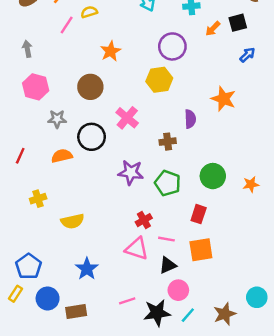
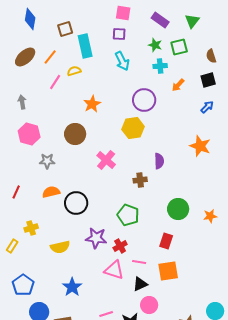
black square: (238, 23) -> (208, 80), moved
orange star: (223, 99) -> (200, 146), moved
black circle: (92, 137) -> (76, 203), moved
purple star: (131, 172) -> (96, 238), moved
green pentagon: (168, 183) -> (128, 215), moved
yellow rectangle: (15, 294) -> (12, 246), moved

